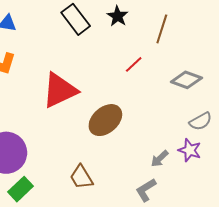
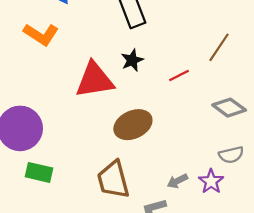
black star: (118, 16) -> (132, 60), moved
brown trapezoid: (81, 177) -> (113, 180), moved, size x1.4
green rectangle: (20, 189) -> (39, 172), moved, turned 40

